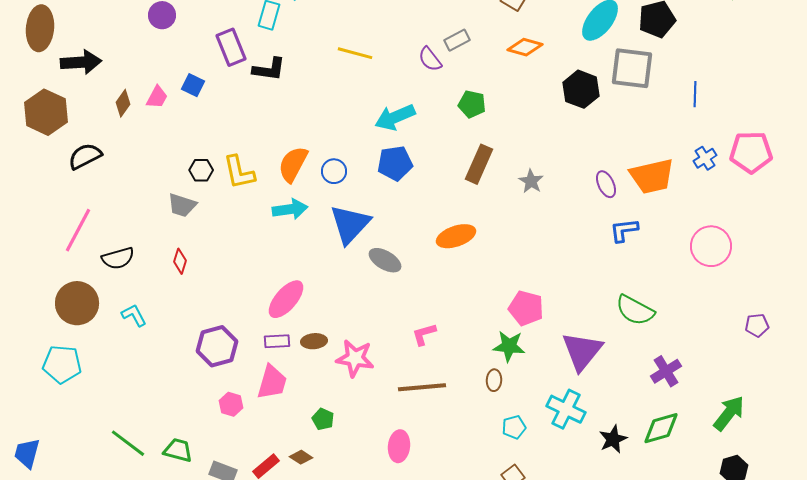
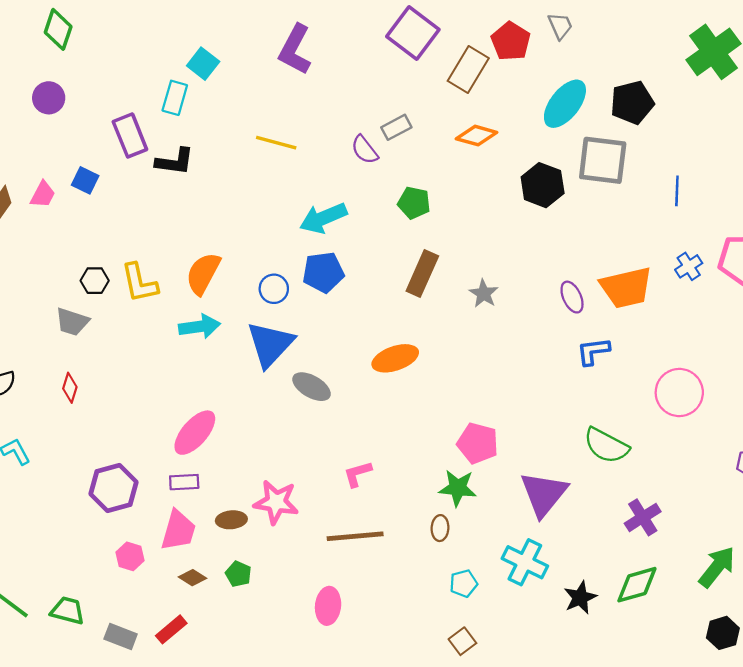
blue circle: (334, 171) -> (274, 289), moved
pink circle: (711, 246) -> (679, 393), moved
brown ellipse: (314, 341) -> (231, 520), moved
brown diamond: (301, 457) -> (192, 578), moved

